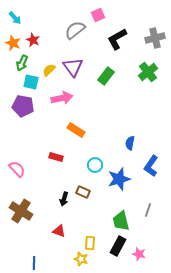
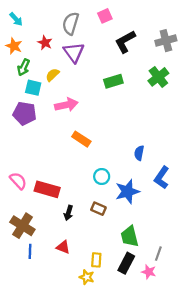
gray semicircle: (75, 30) -> (71, 23), moved, turned -35
red star: (33, 40) -> (45, 43), moved
purple triangle: (73, 67) -> (74, 52), moved
green rectangle: (106, 76) -> (113, 81), turned 36
red rectangle: (56, 157) -> (47, 189), moved, size x1.6
brown rectangle: (83, 192) -> (98, 209), moved
gray line: (148, 210) -> (158, 254), moved
blue line: (34, 263) -> (30, 251), moved

